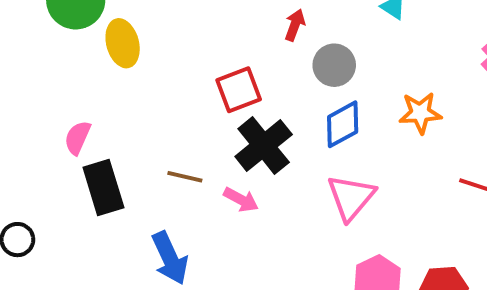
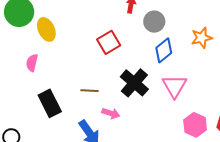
pink semicircle: (78, 138) -> (32, 63), moved
black cross: (264, 146) -> (134, 83), moved
pink arrow: (241, 200) -> (111, 113), moved

